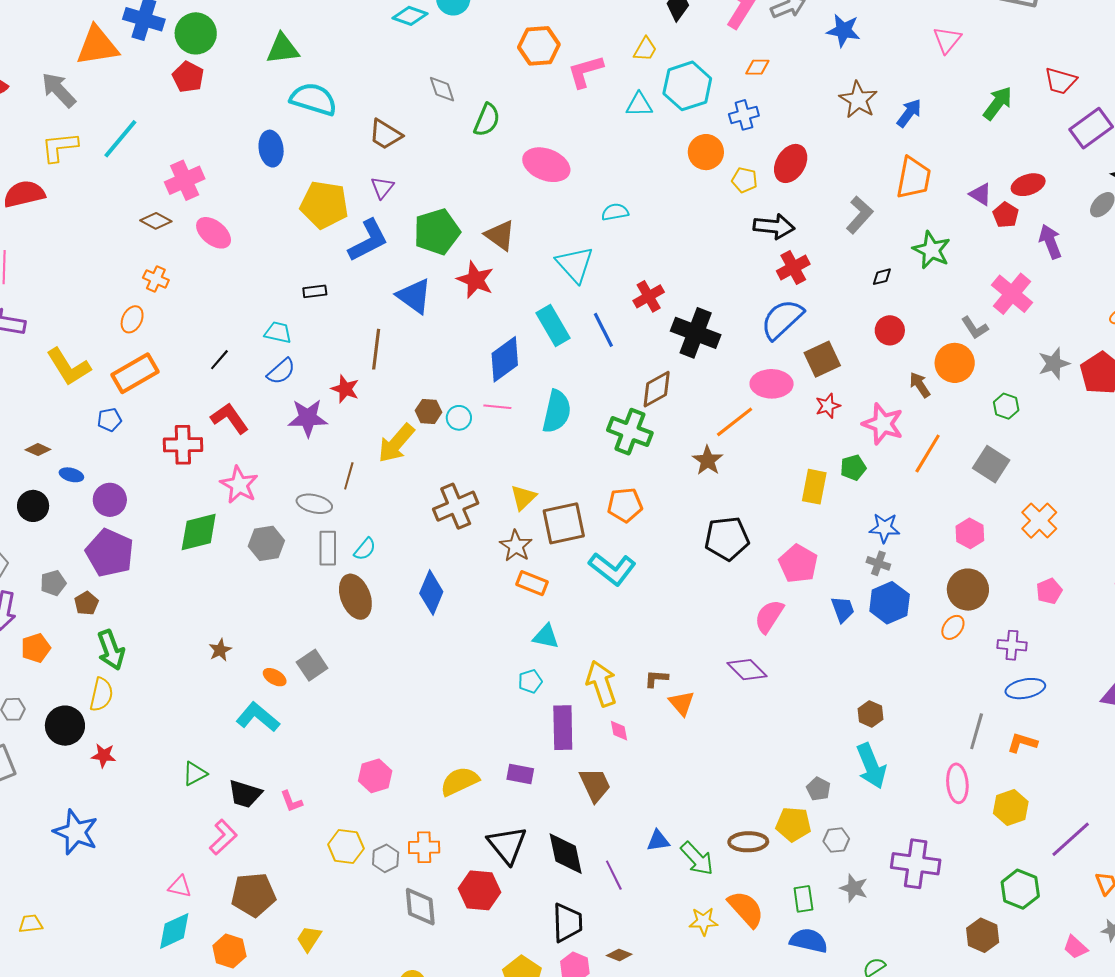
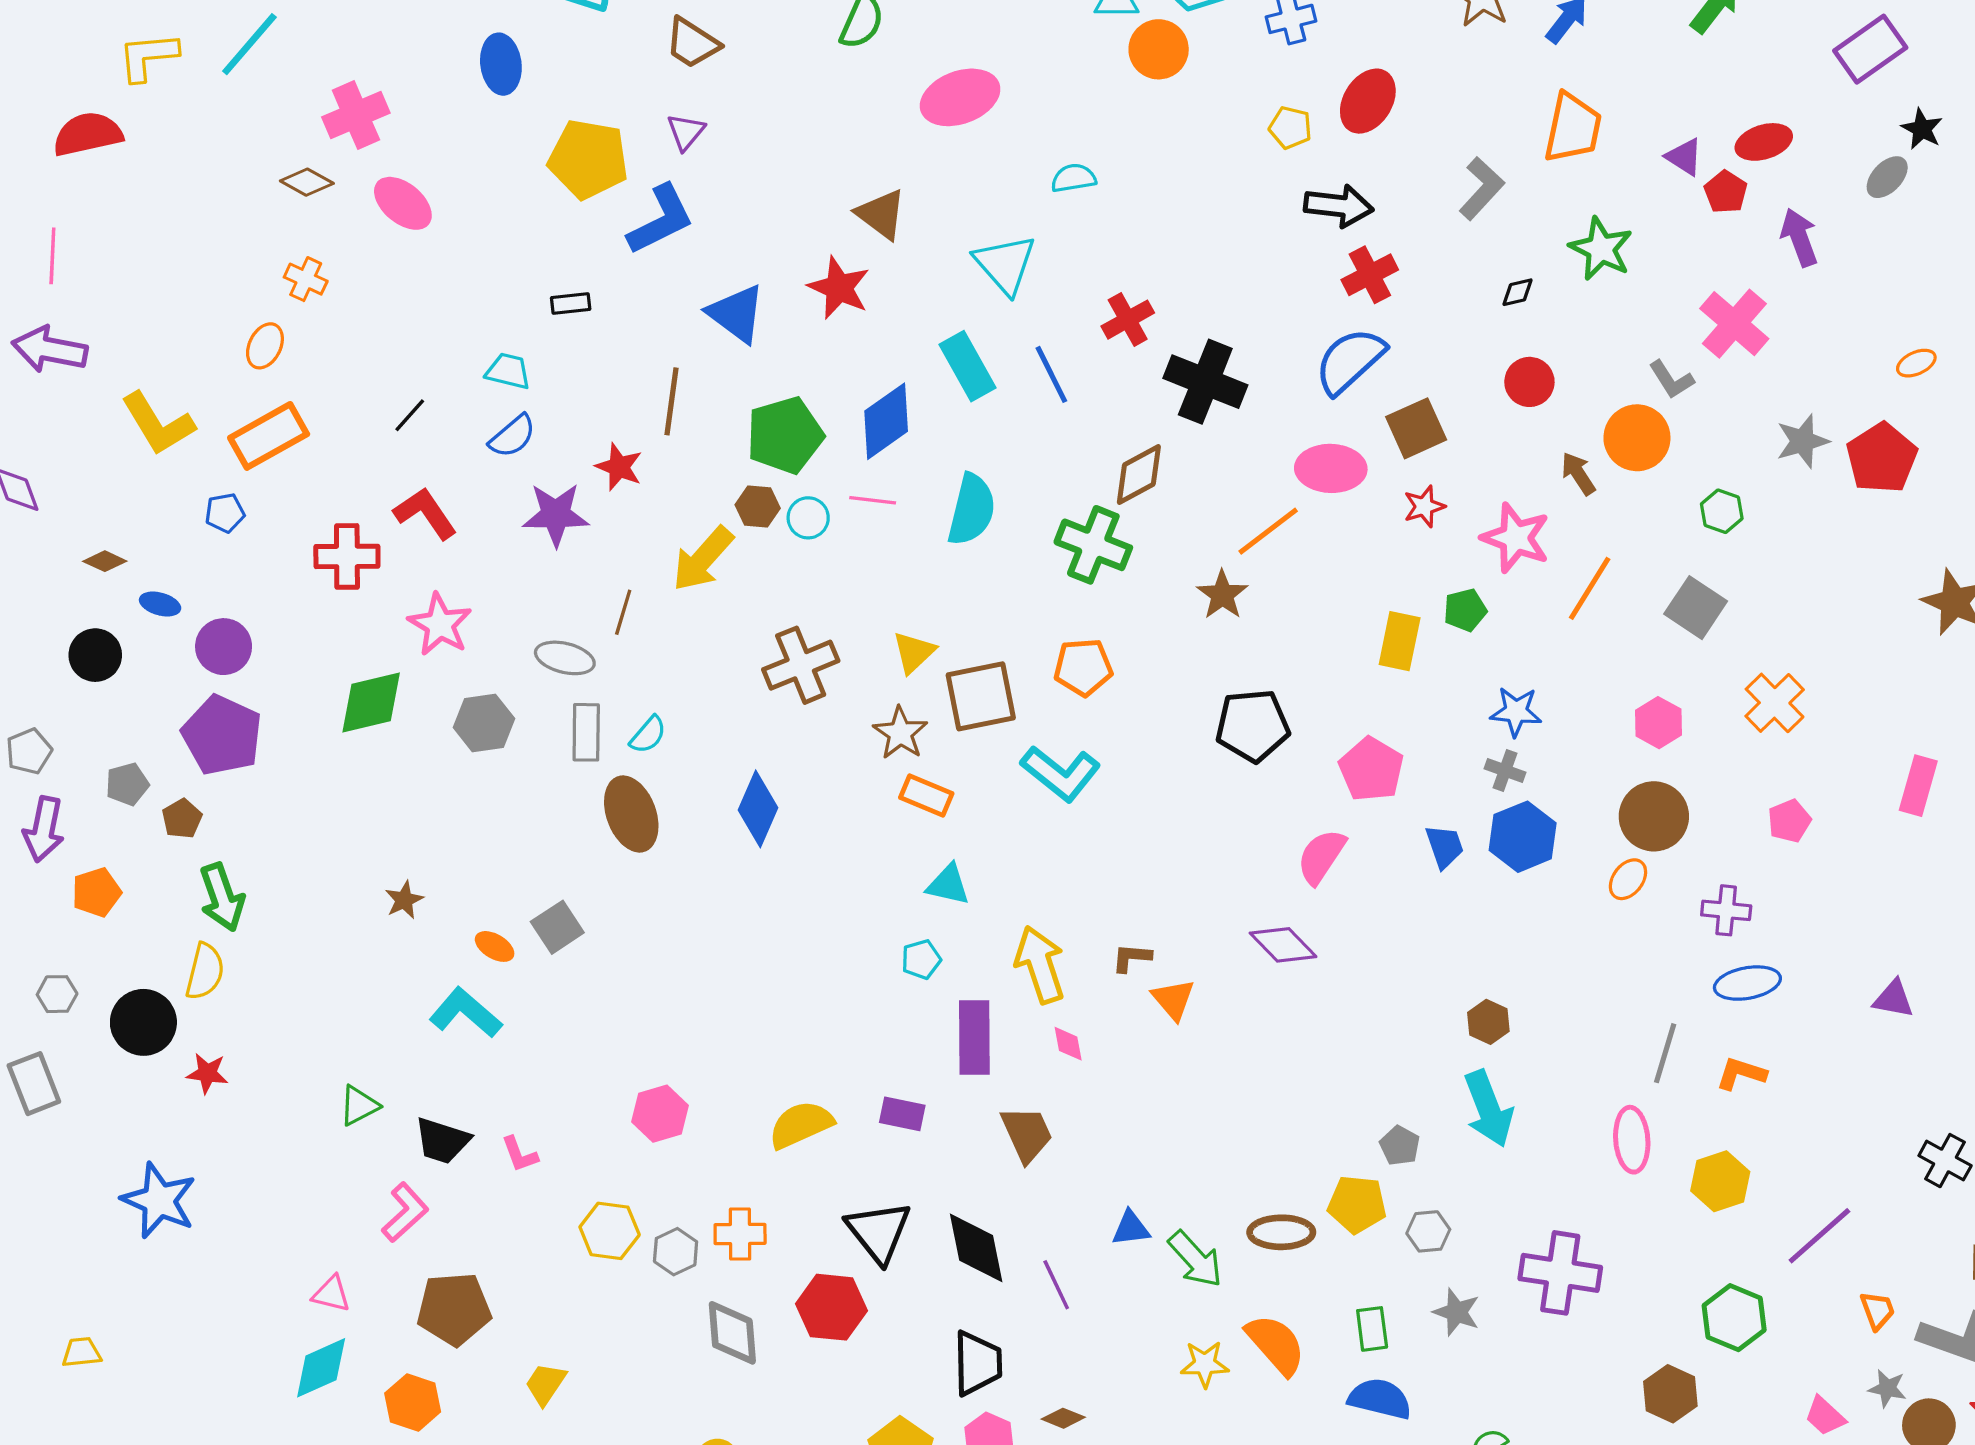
orange circle: (706, 152) -> (1159, 49), moved
pink ellipse: (546, 165) -> (960, 97), turned -42
green pentagon: (437, 232) -> (785, 435), moved

